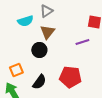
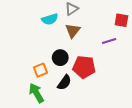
black circle: (39, 50) -> (60, 58), moved
red pentagon: (70, 77) -> (84, 67), moved

